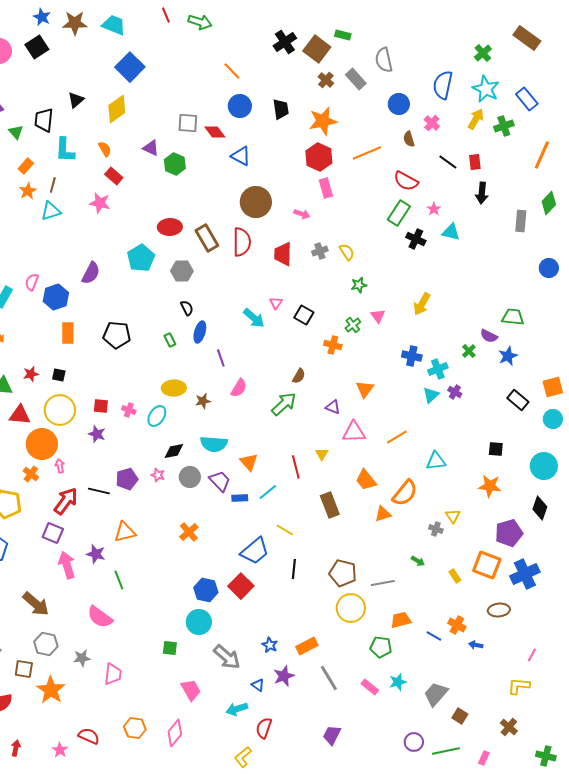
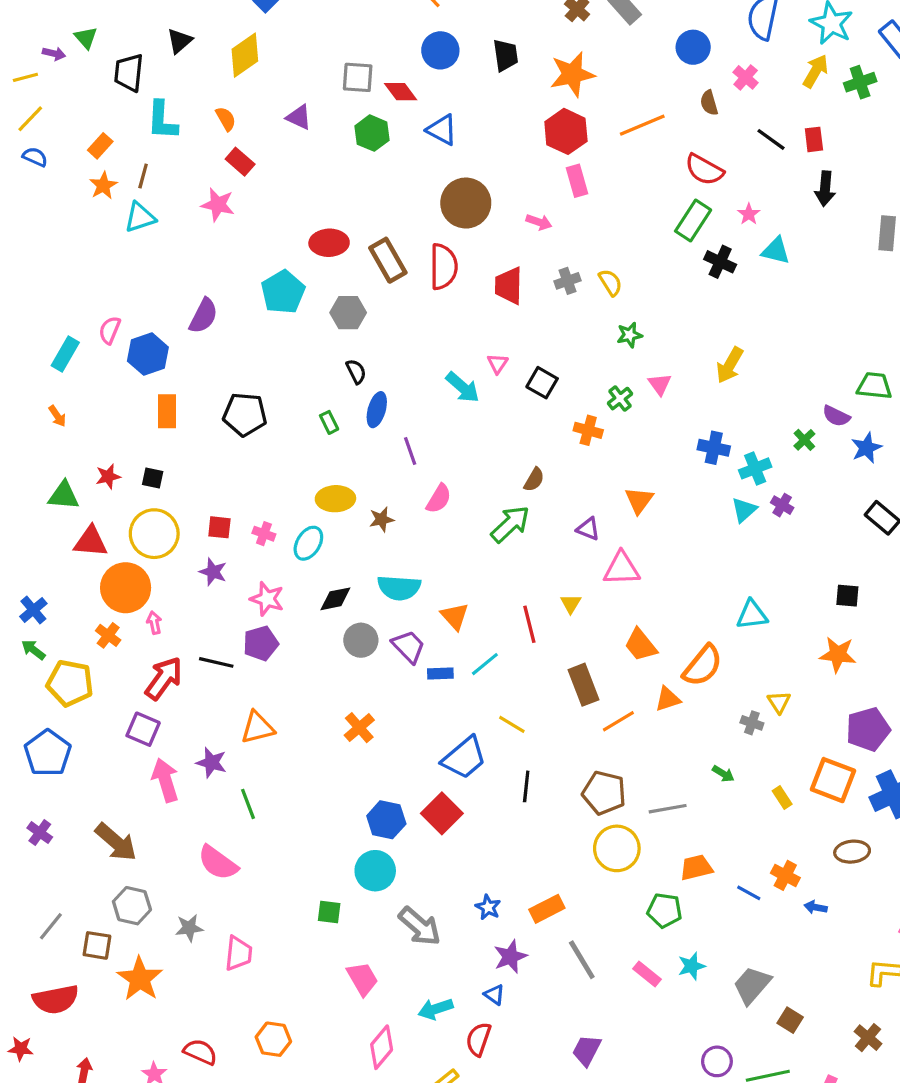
green triangle: (16, 132) -> (86, 38), moved
green hexagon: (175, 164) -> (372, 133), moved
orange line: (397, 437) -> (618, 721), moved
pink star: (158, 475) -> (267, 599), moved, size x1.5
blue triangle: (258, 685) -> (494, 995), moved
pink diamond: (175, 733) -> (382, 1047), moved

